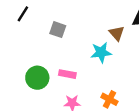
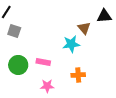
gray square: (58, 30) -> (14, 31), moved
orange cross: (109, 99) -> (78, 75), moved, turned -32

